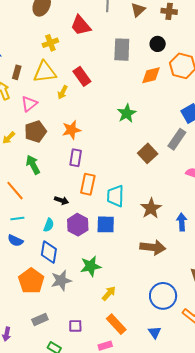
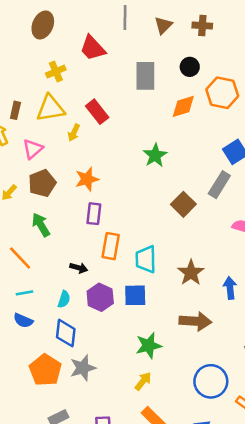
green star: (91, 266) -> (149, 346), moved

